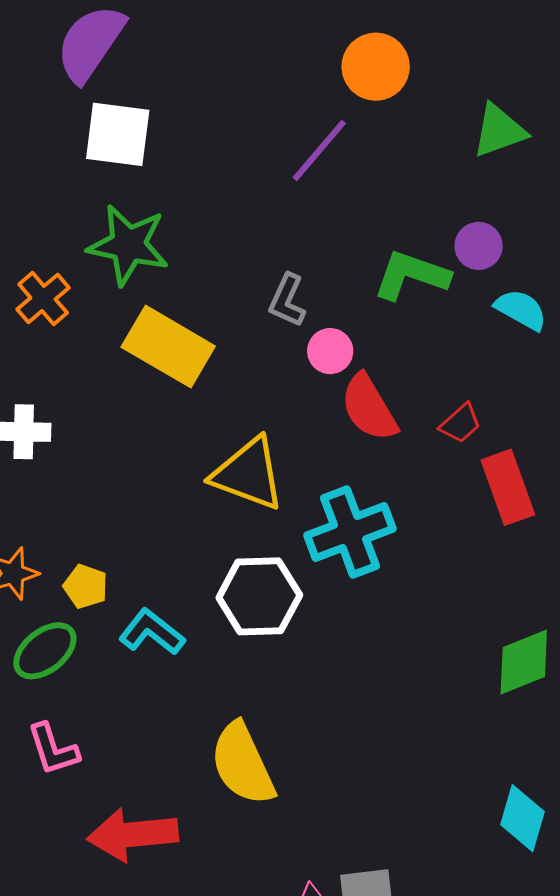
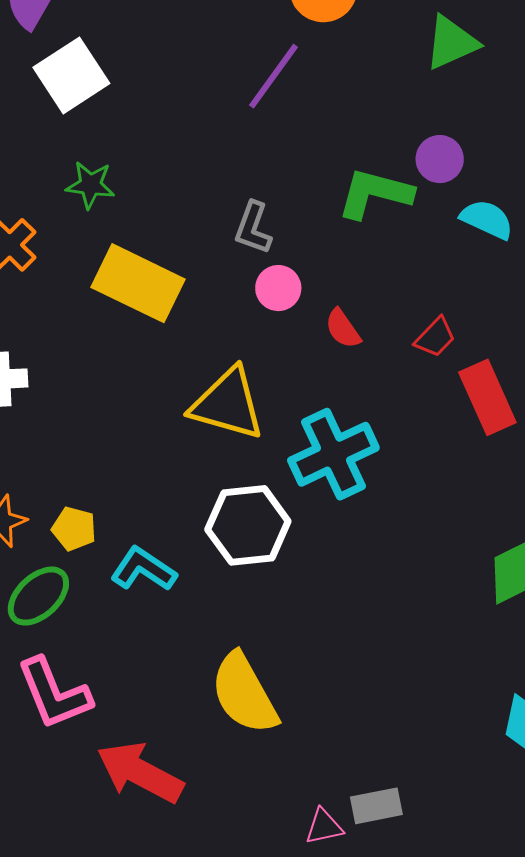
white square: (118, 134) -> (71, 75), turned -36
green star: (128, 245) -> (90, 185), size x0.6
pink circle: (330, 351) -> (278, 288), moved
red semicircle: (369, 408) -> (343, 329), size x0.6
pink L-shape: (53, 749) -> (54, 694), size x1.4
red arrow: (133, 835) -> (140, 772), turned 38

